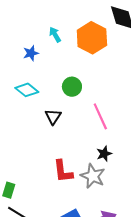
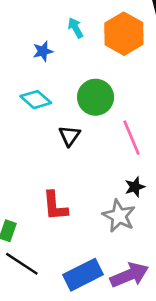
green circle: (72, 87) -> (96, 97), size x1.4
red L-shape: (63, 171) -> (55, 206), moved

